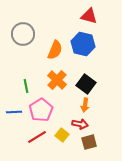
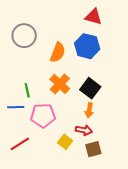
pink pentagon: (41, 110) -> (43, 116), turned 30
blue line: (14, 112) -> (16, 107), moved
red line: (37, 137) -> (20, 144), moved

